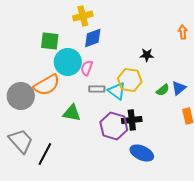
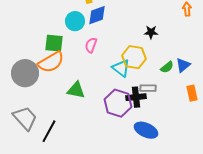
green square: (50, 41) -> (54, 43), moved
cyan circle: (68, 62) -> (75, 21), moved, size x0.7
gray rectangle: (97, 89) -> (148, 88), moved

